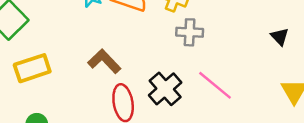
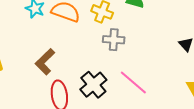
brown L-shape: (104, 61) -> (45, 62), turned -92

